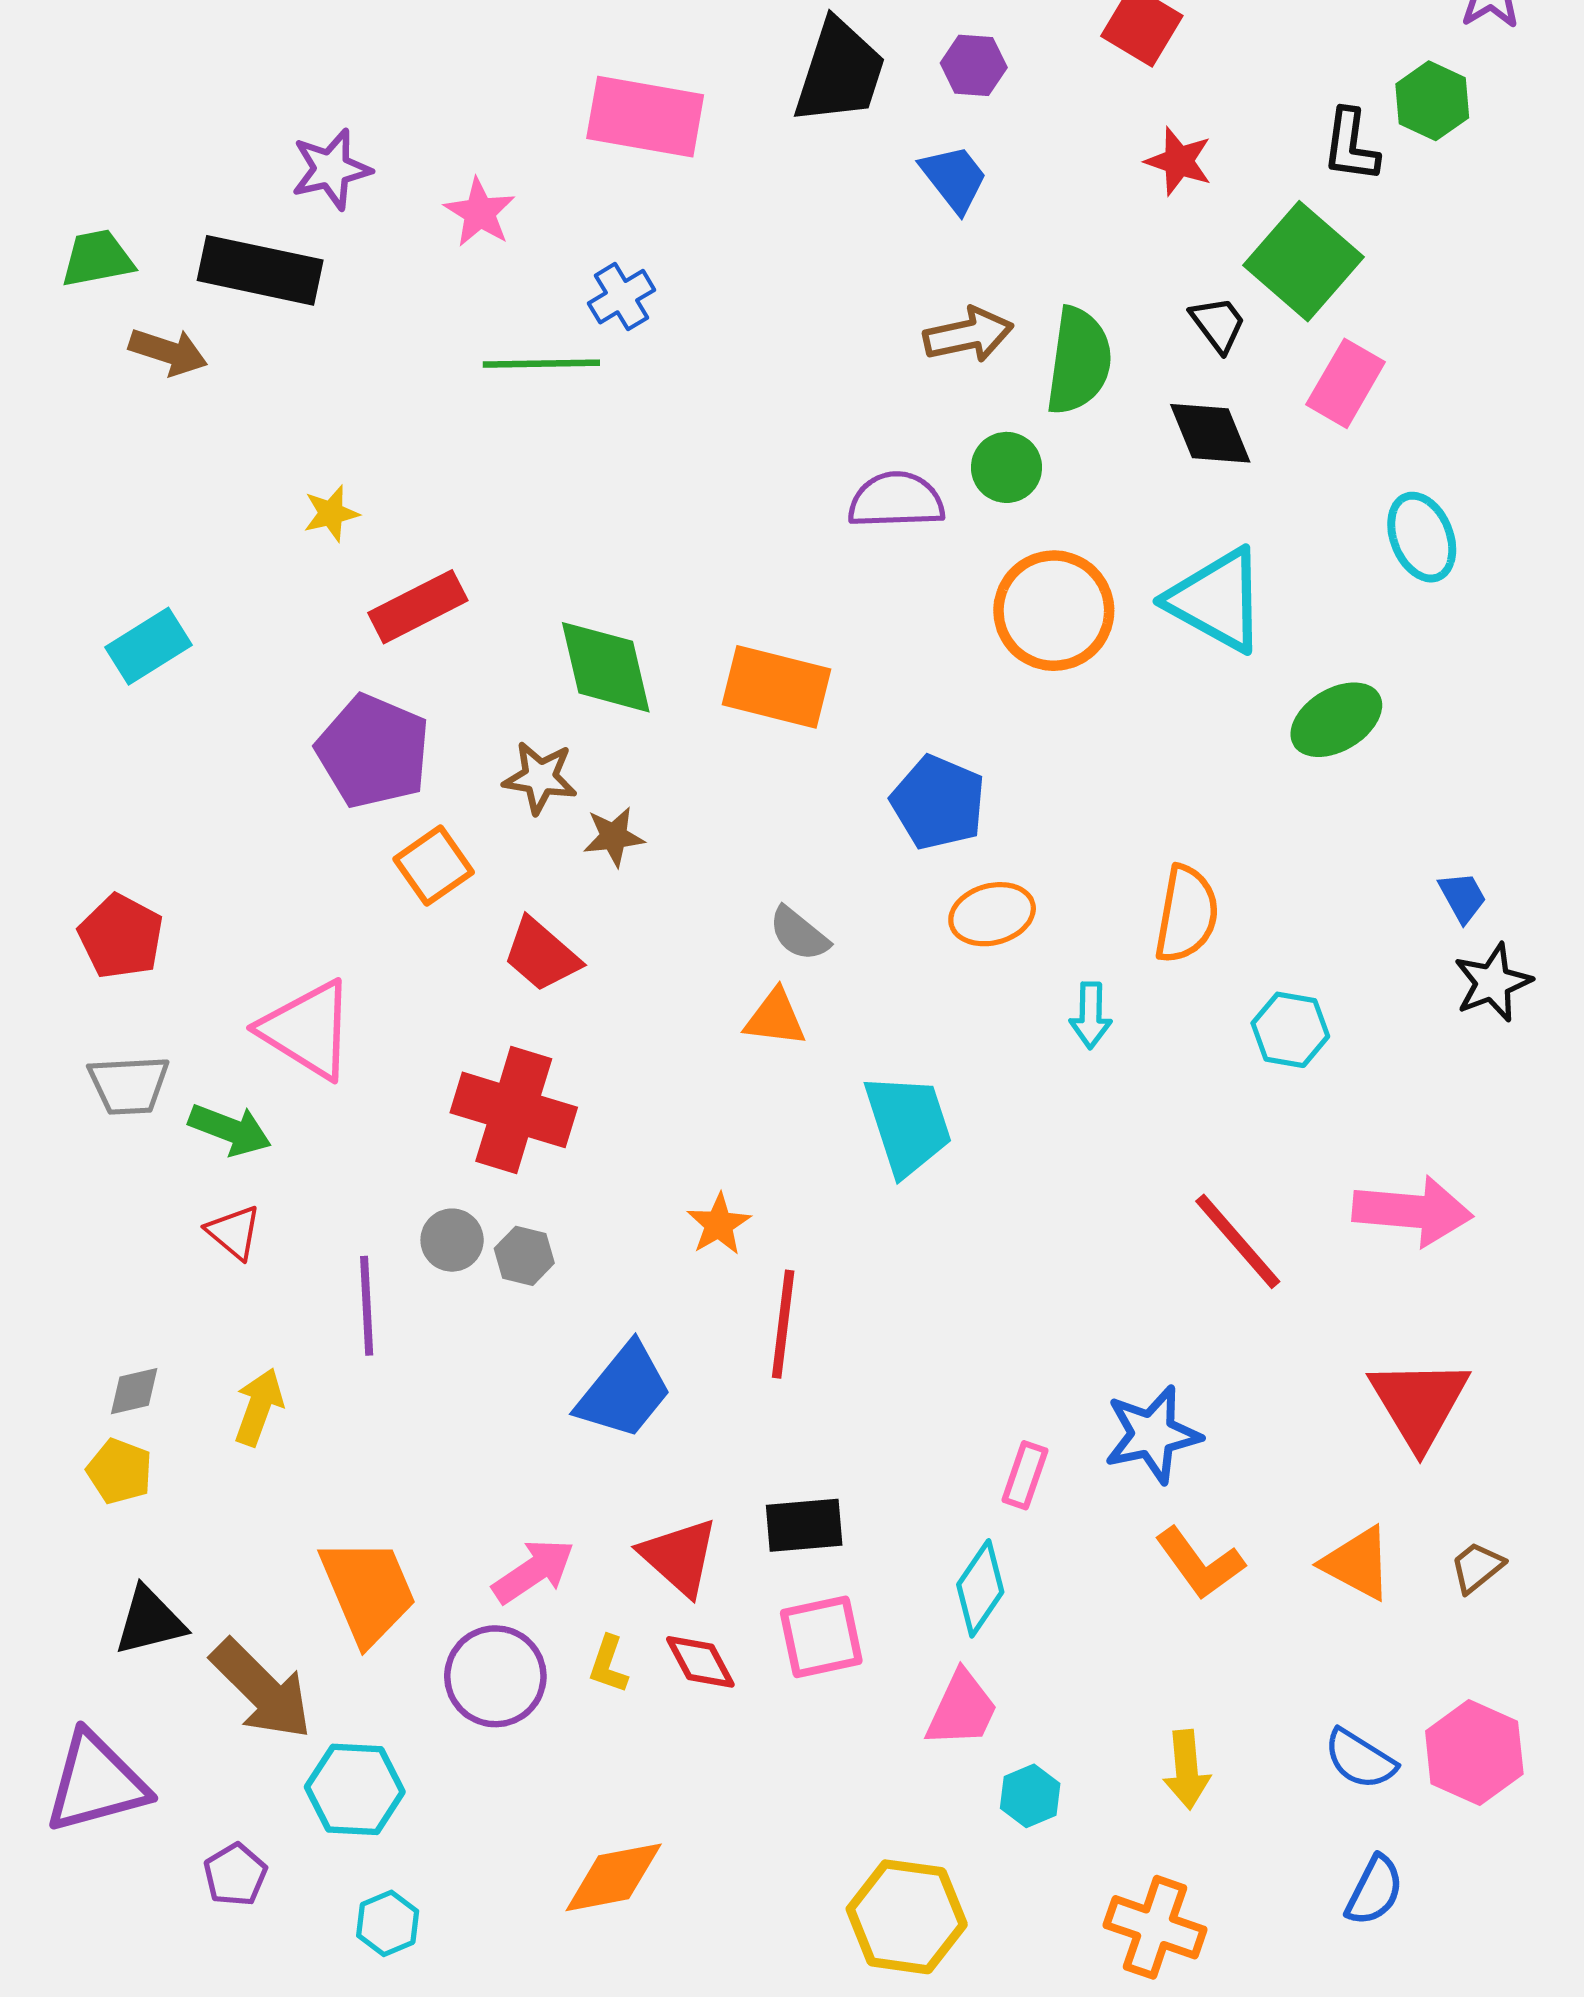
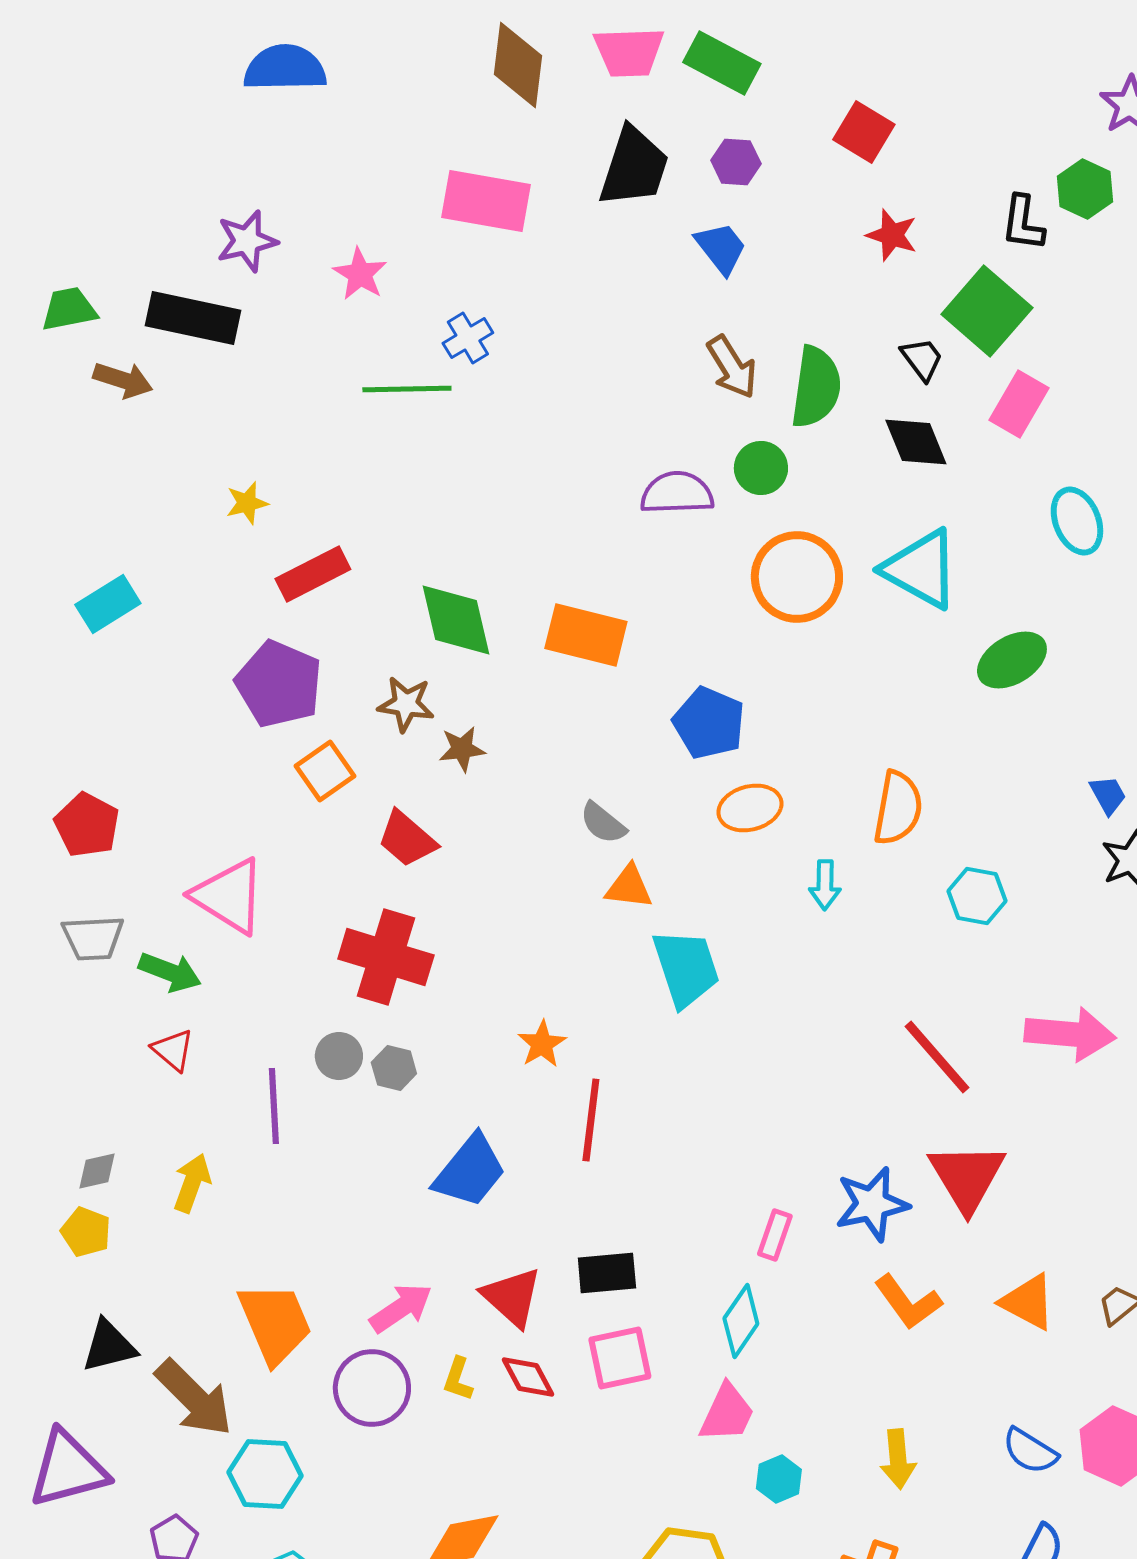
brown arrow: (968, 335) -> (732, 367), turned 70
orange triangle: (775, 1018) -> (629, 887), moved
red triangle: (1419, 1403) -> (967, 1177), moved

